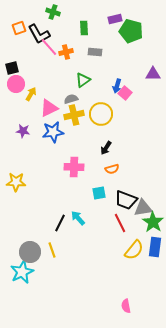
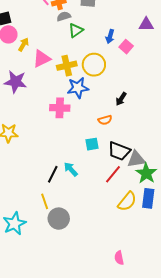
pink square: (125, 93) -> (126, 47), moved
gray semicircle: (71, 99) -> (64, 16), moved
purple star: (23, 131) -> (15, 82), size x1.6
blue star: (53, 132) -> (78, 88), moved
black arrow: (106, 148) -> (121, 99), moved
pink cross: (74, 167) -> (60, 108), moved
red line: (120, 223) -> (113, 174), turned 66
gray circle: (30, 252) -> (59, 219), moved

